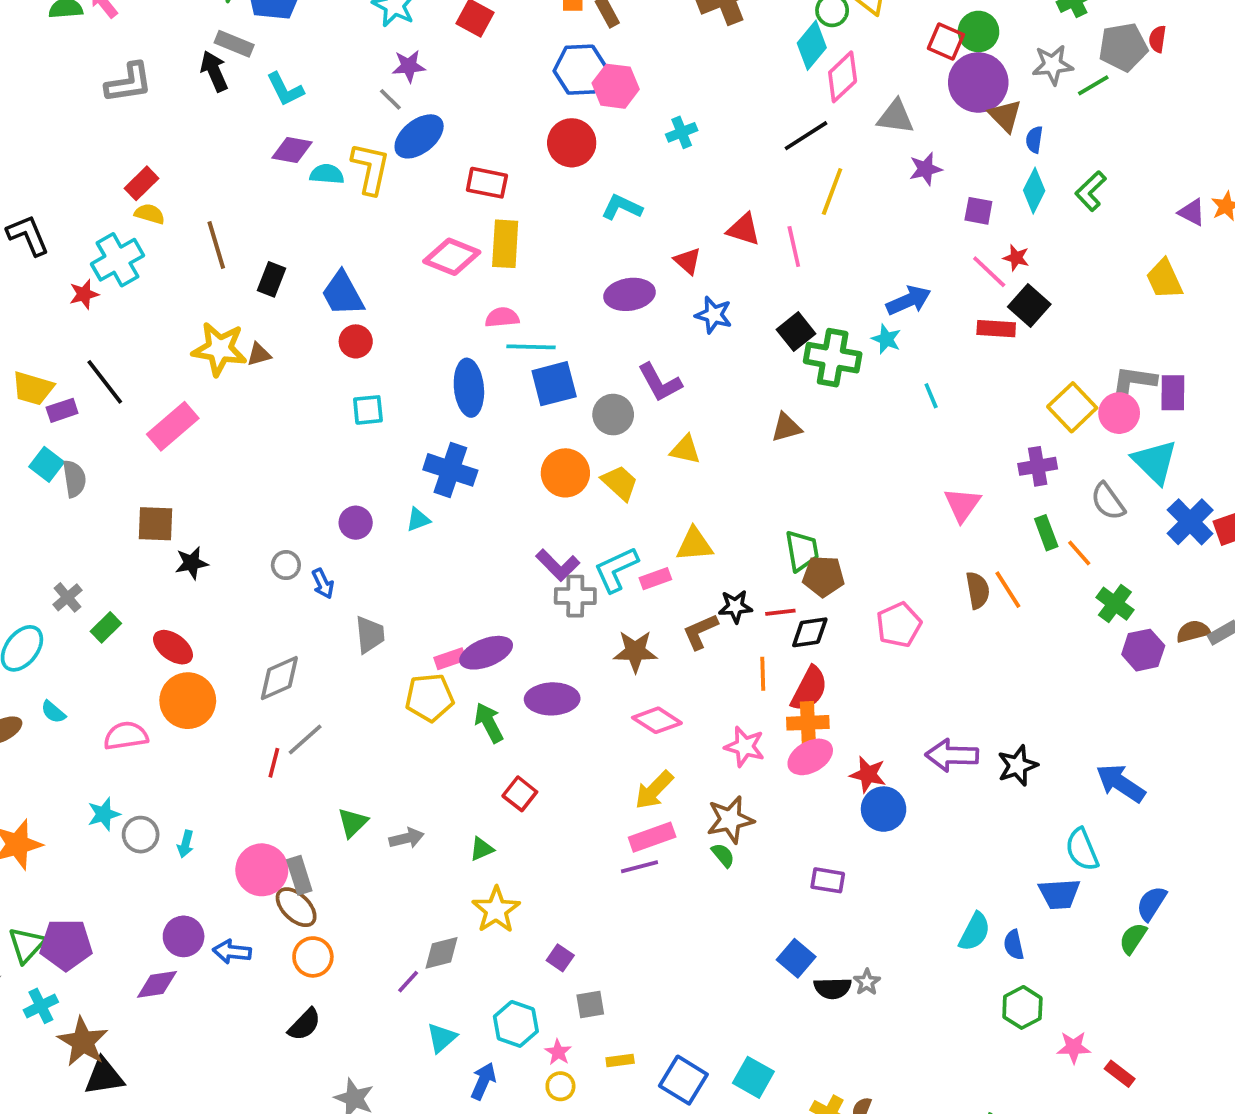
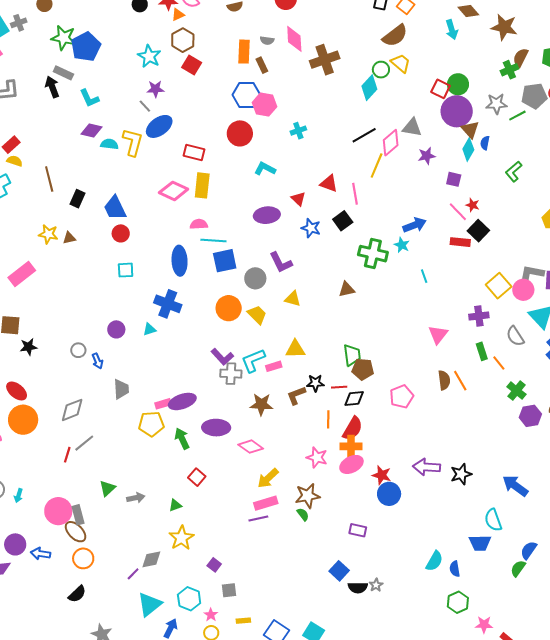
pink diamond: (843, 77) -> (391, 143), moved
cyan diamond: (1034, 191) -> (468, 149), moved
black square: (796, 332) -> (343, 221), moved
yellow star: (219, 349) -> (48, 234), size x0.7
pink diamond: (657, 720) -> (251, 447), moved
cyan triangle: (442, 1038) -> (149, 604), size x1.5

